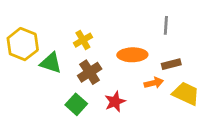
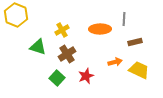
yellow hexagon: (23, 44) -> (16, 15), moved
orange ellipse: (132, 55) -> (100, 29), moved
brown rectangle: (171, 64) -> (135, 42), moved

